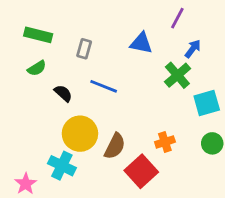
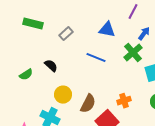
gray rectangle: (84, 49) -> (66, 34), turned 32
green semicircle: (37, 68) -> (26, 75), moved
blue line: (104, 86) -> (96, 58), moved
yellow circle: (80, 134) -> (63, 95), size x0.7

